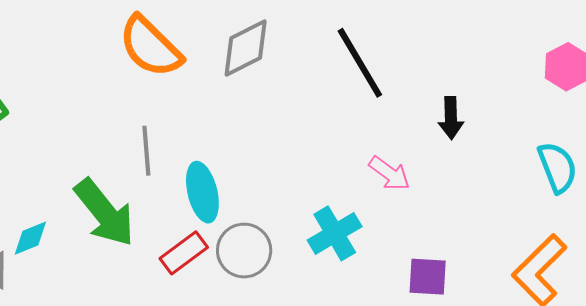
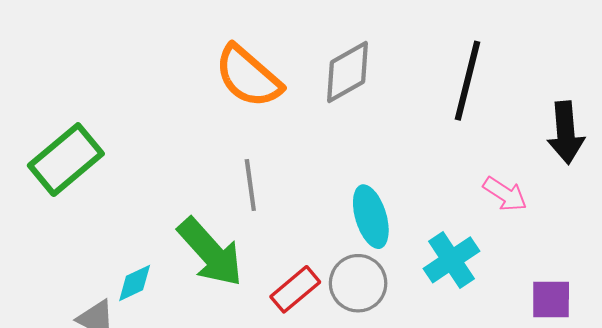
black line: (360, 63) -> (467, 81), turned 48
black arrow: (451, 118) -> (566, 133), size x1.4
cyan ellipse: (202, 192) -> (371, 217), moved

